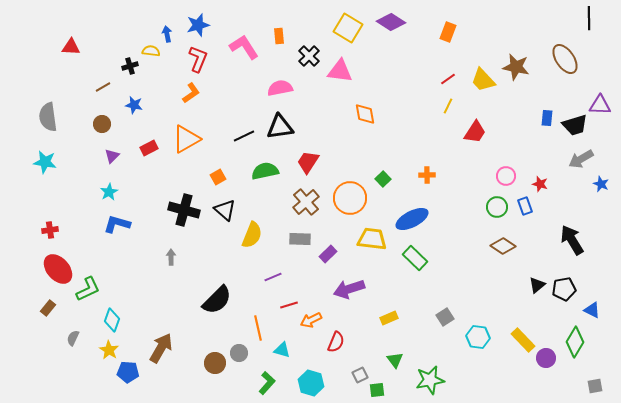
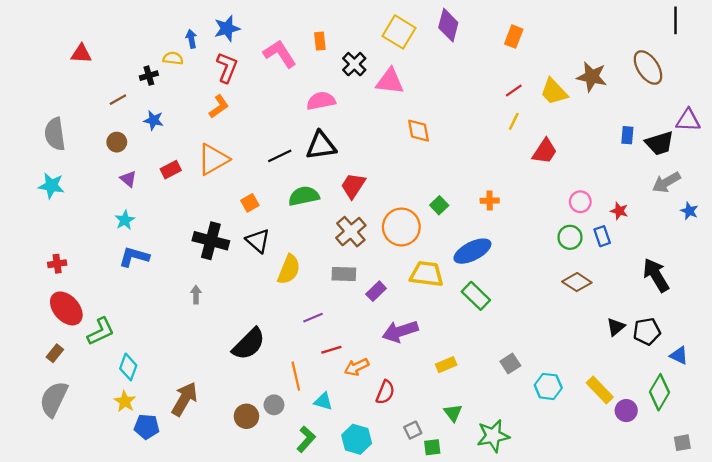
purple diamond: (391, 22) -> (448, 25), turned 72
purple triangle: (112, 156) -> (128, 179), turned -35
gray semicircle: (73, 338) -> (54, 399), moved, size x2.0

